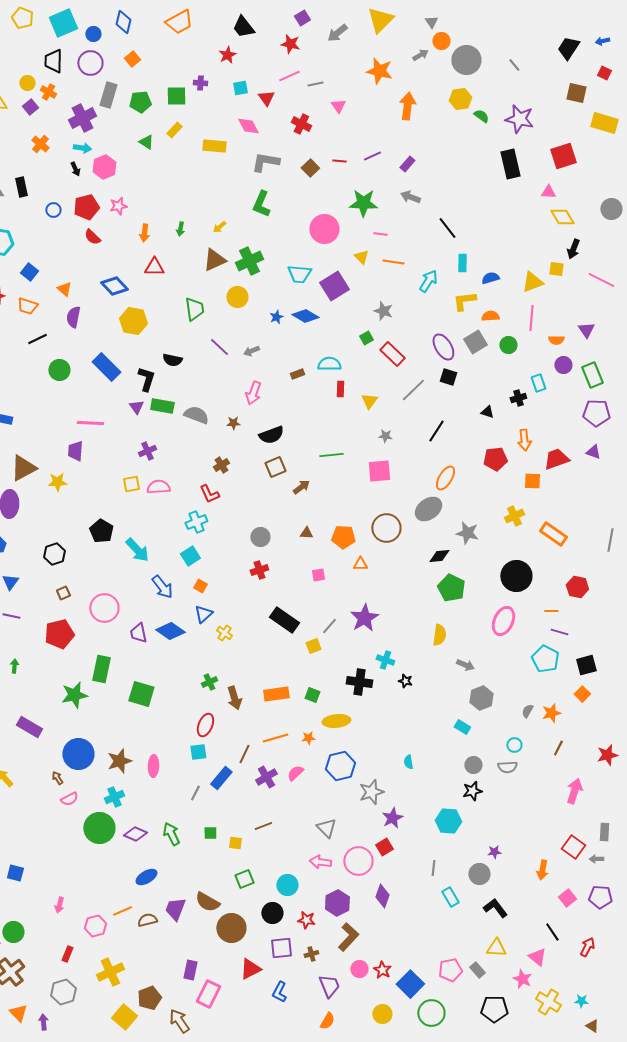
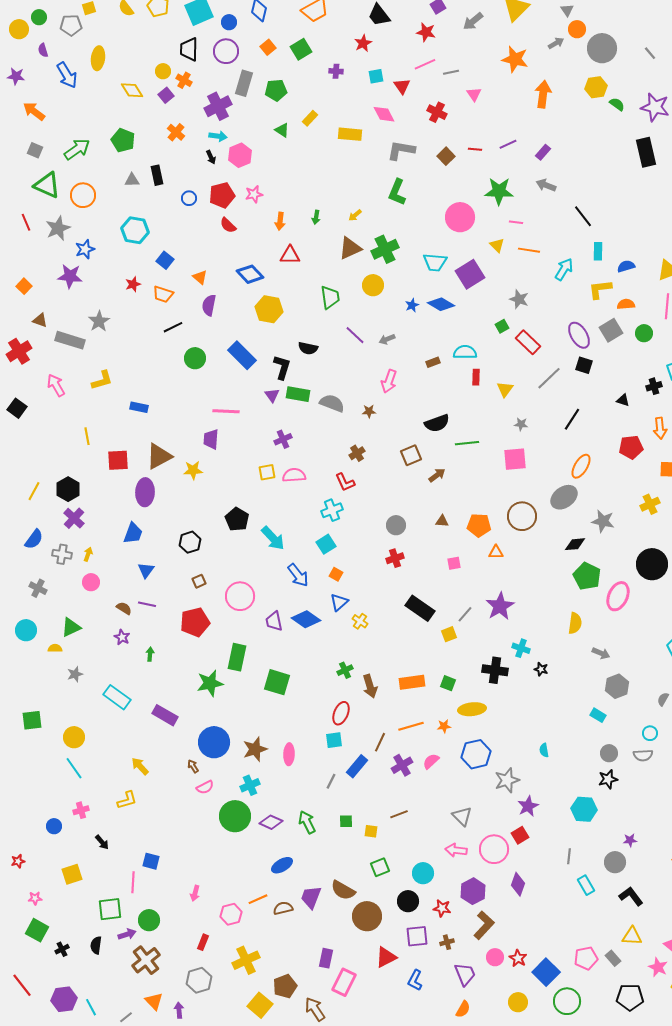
green square: (176, 96) -> (301, 49), moved, turned -30
black semicircle: (271, 435) -> (437, 423), moved
pink ellipse: (503, 621) -> (618, 596), moved

